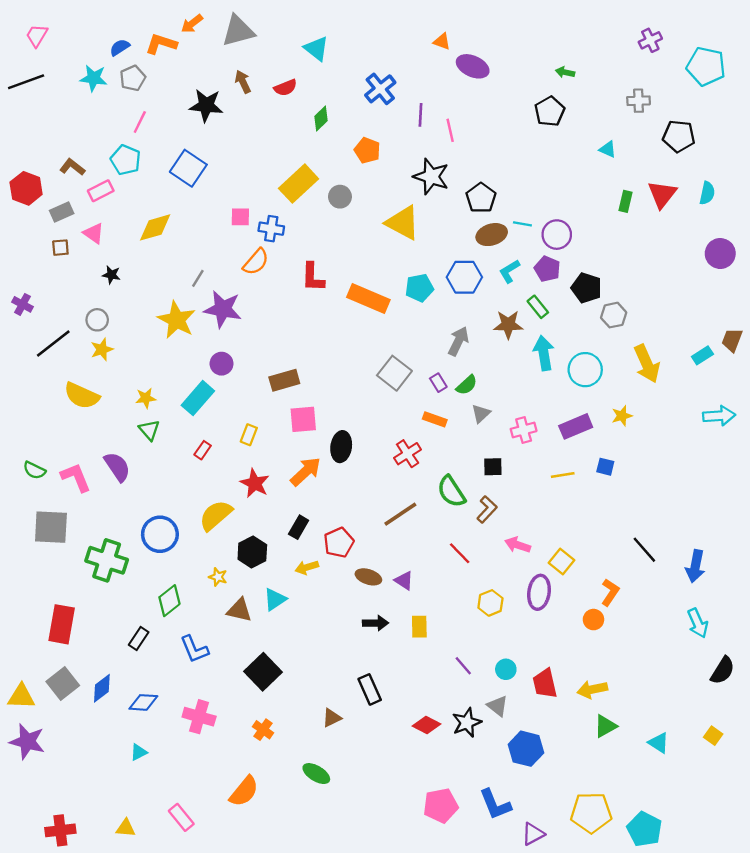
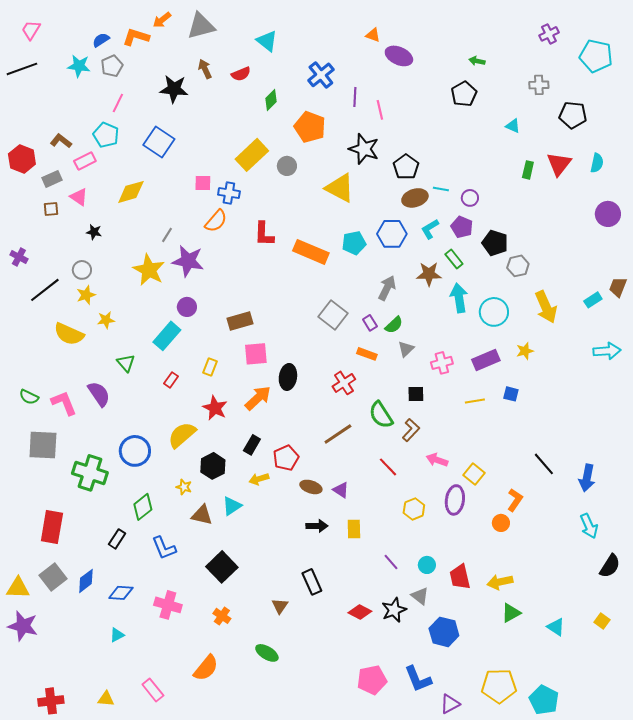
orange pentagon: (367, 150) -> (310, 127), size x1.4
purple circle: (557, 235) -> (470, 198), size x0.7
yellow star: (146, 398) -> (106, 320), moved
brown triangle: (332, 718) -> (280, 606), turned -30

